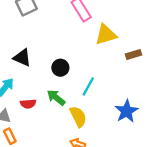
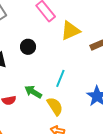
black circle: (60, 68) -> (28, 47), moved

